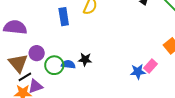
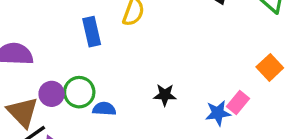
black star: (85, 60) -> (165, 95), moved
green circle: (54, 65) -> (79, 92), moved

